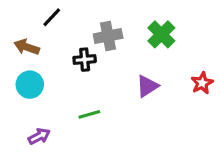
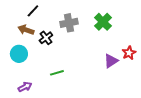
brown arrow: (27, 47) -> (26, 30), moved
black cross: (85, 60) -> (46, 38), moved, turned -32
purple triangle: (147, 86) -> (111, 61), moved

